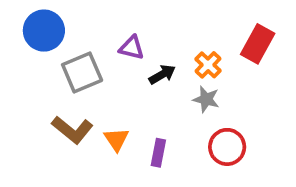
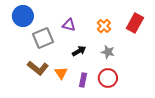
orange cross: (208, 65) -> (104, 26), moved
black arrow: (162, 74) -> (79, 51), moved
red circle: (227, 147) -> (108, 78), moved

